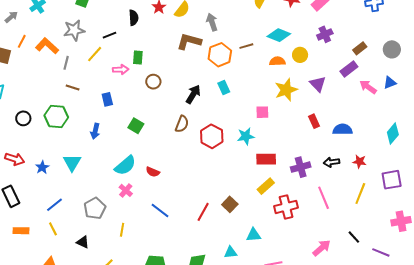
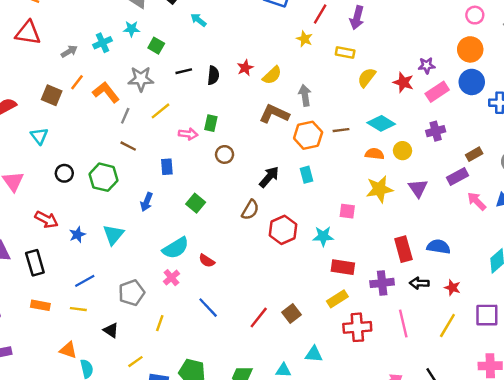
black line: (110, 35) -> (184, 71), moved
red rectangle: (314, 121) -> (403, 249), moved, size x1.5
yellow line: (53, 229) -> (78, 309), turned -64

